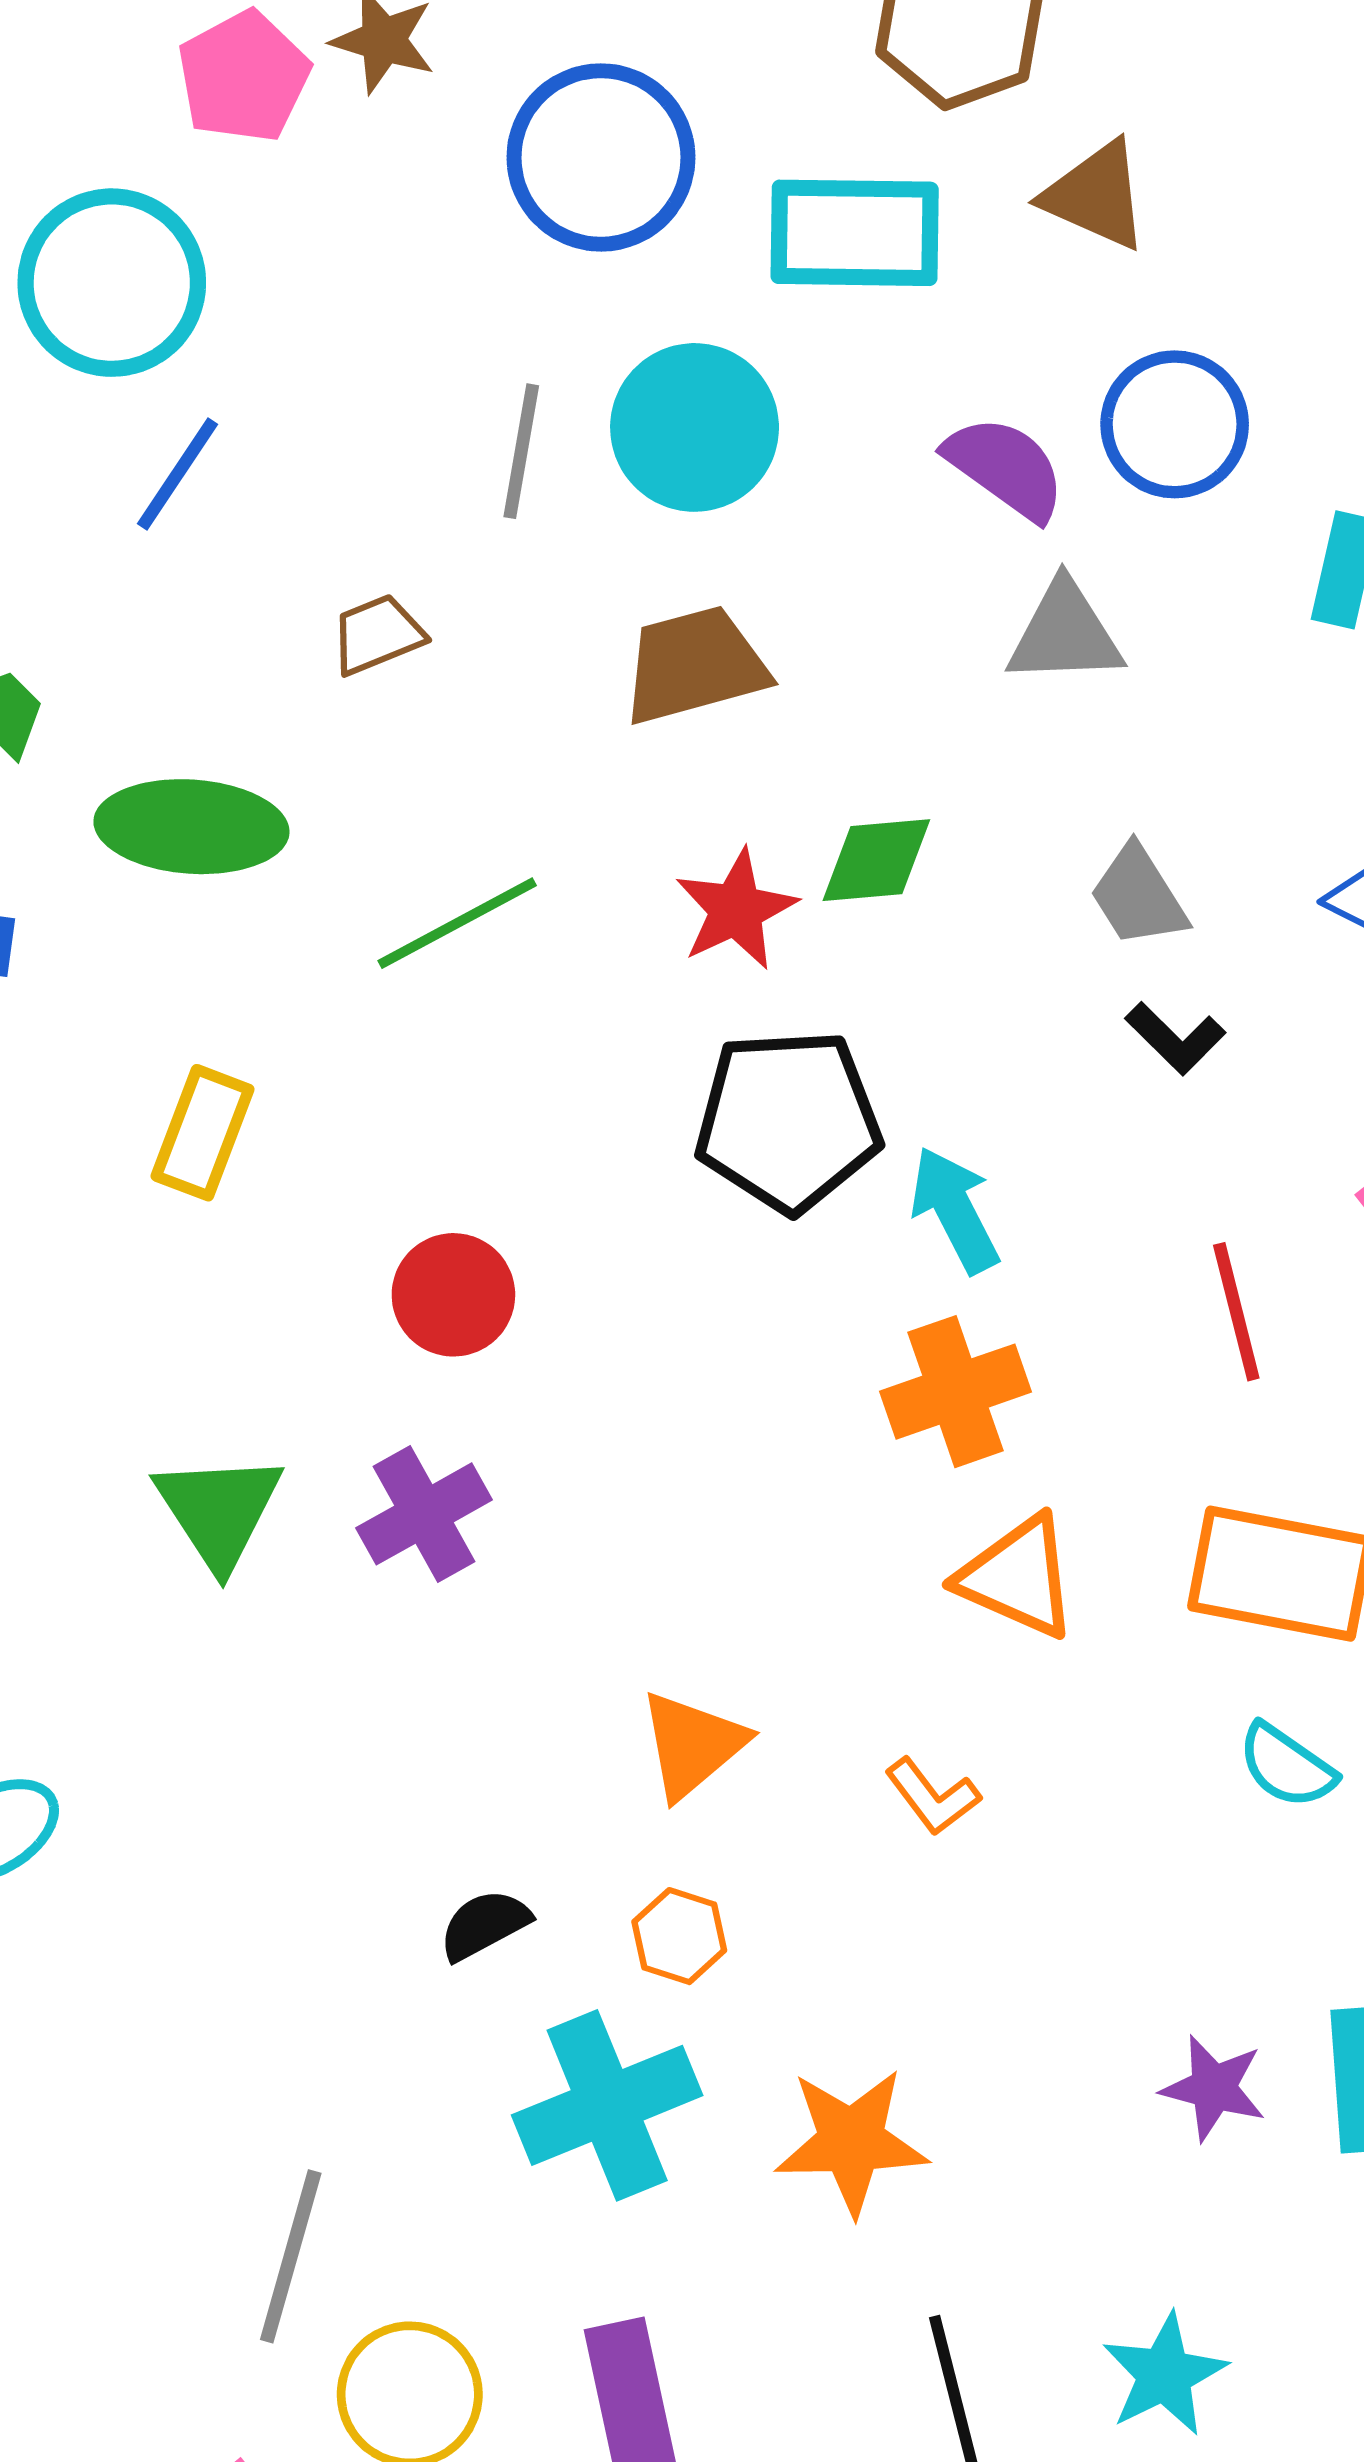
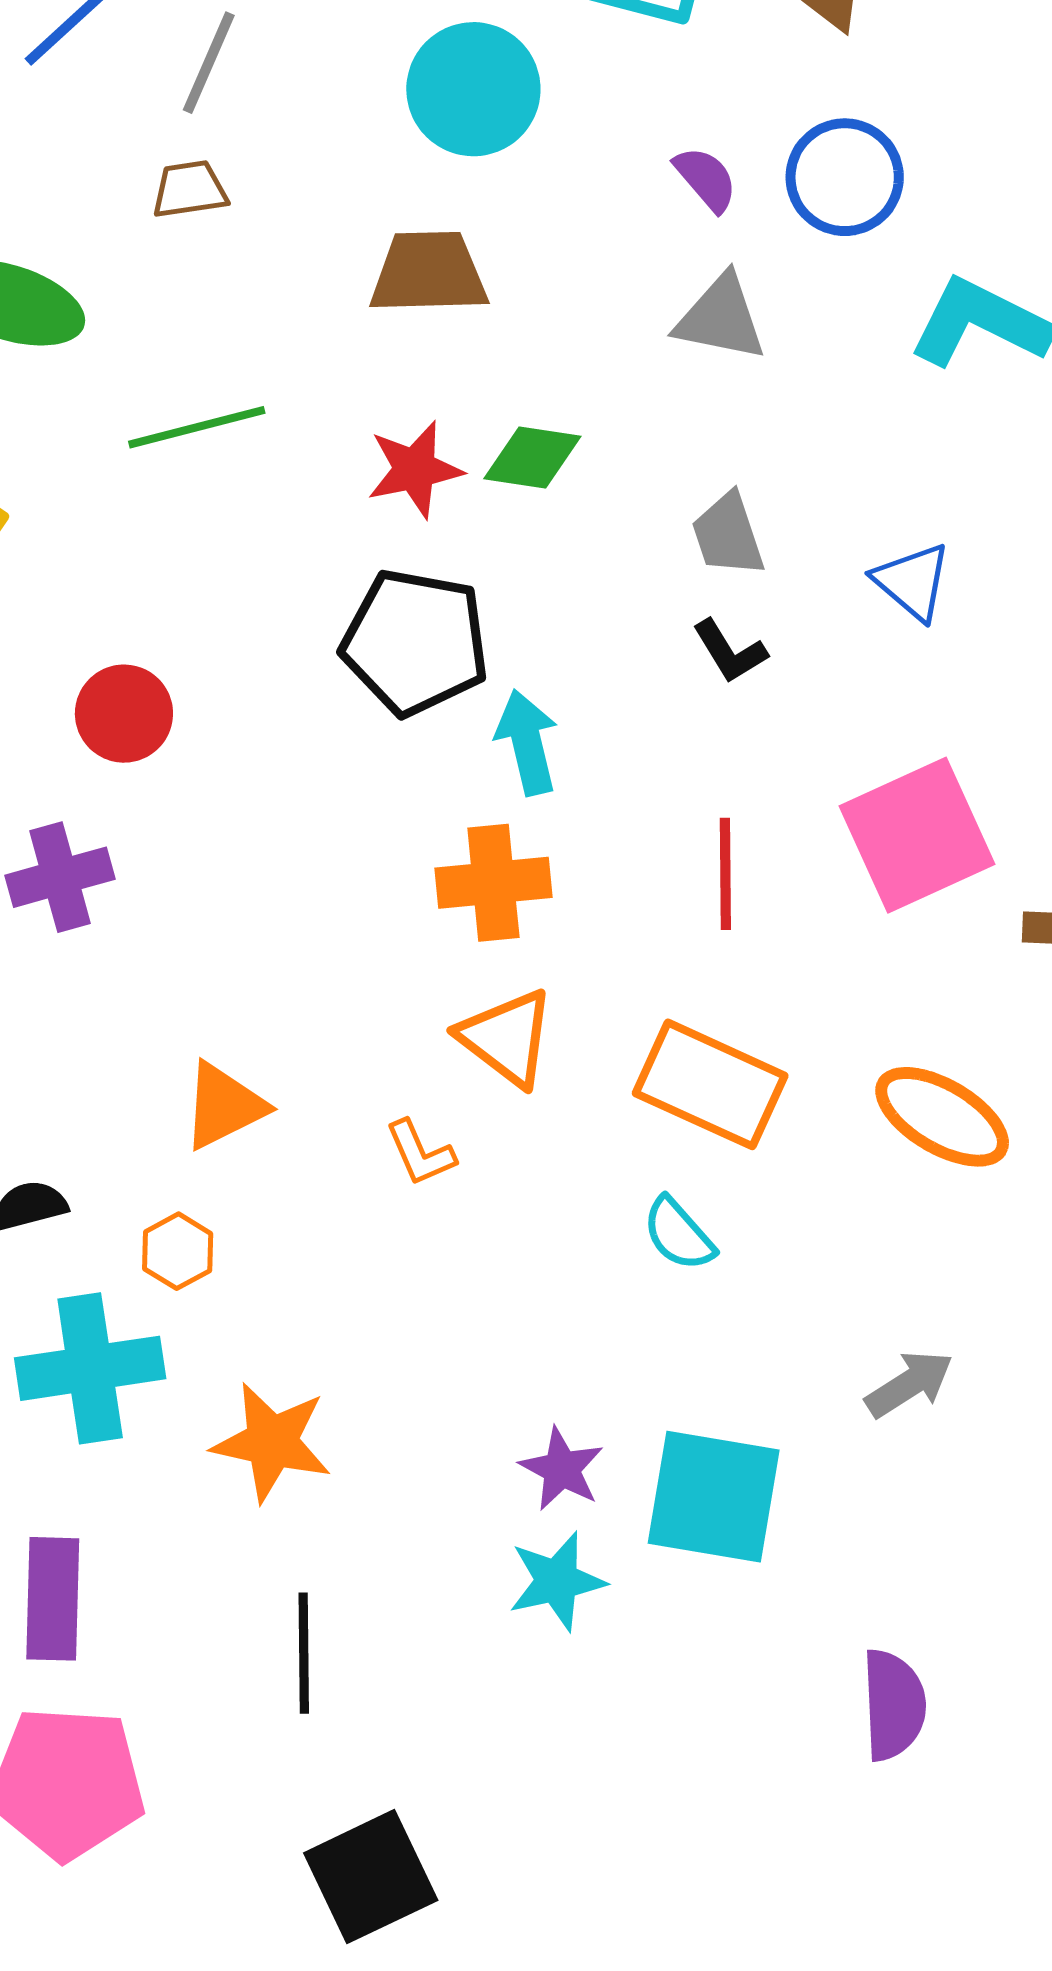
gray line: (521, 451) -> (209, 63), moved
purple semicircle: (1005, 468) -> (706, 179), size x0.7
orange L-shape: (933, 1797) -> (420, 1153), moved
cyan star: (1165, 2375) -> (557, 1581), moved

